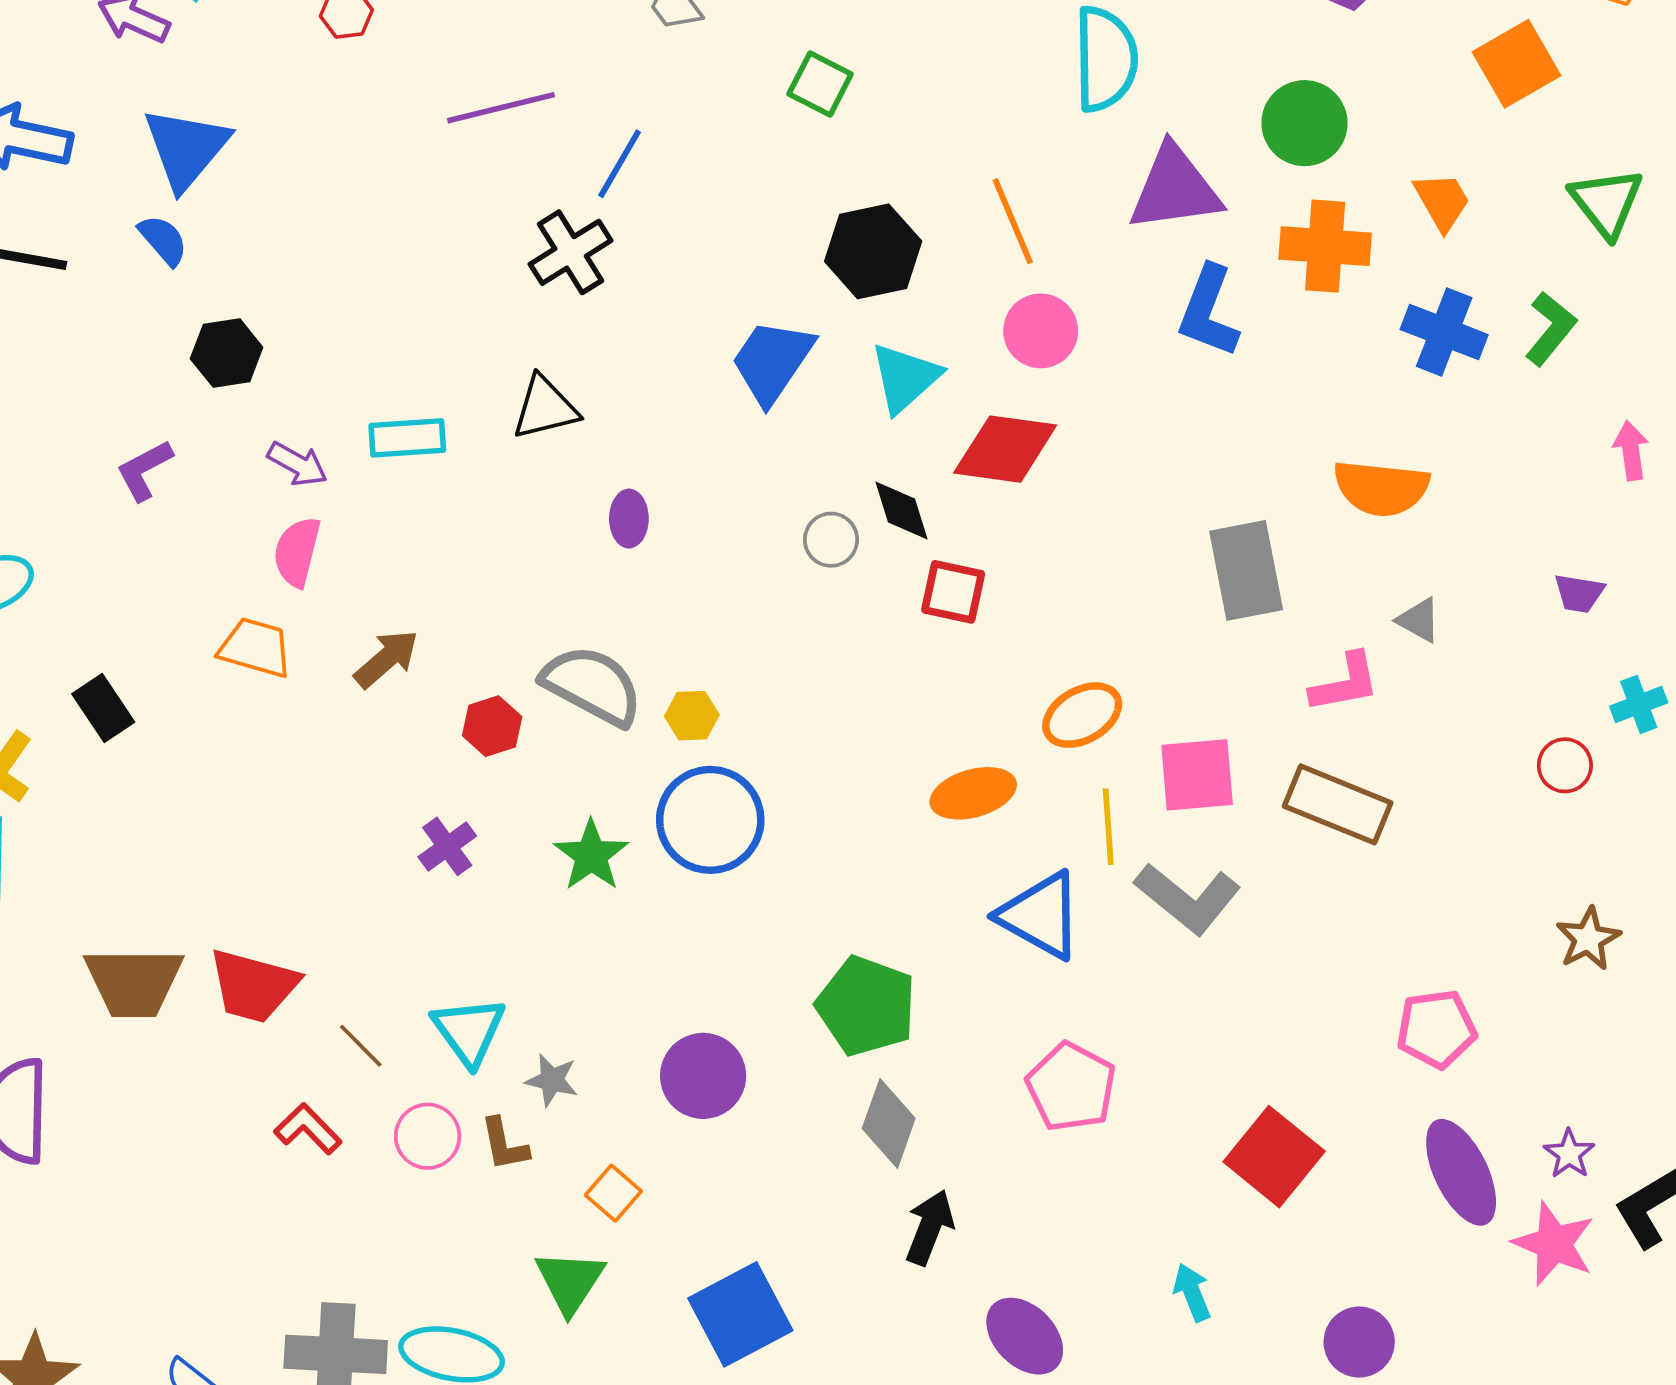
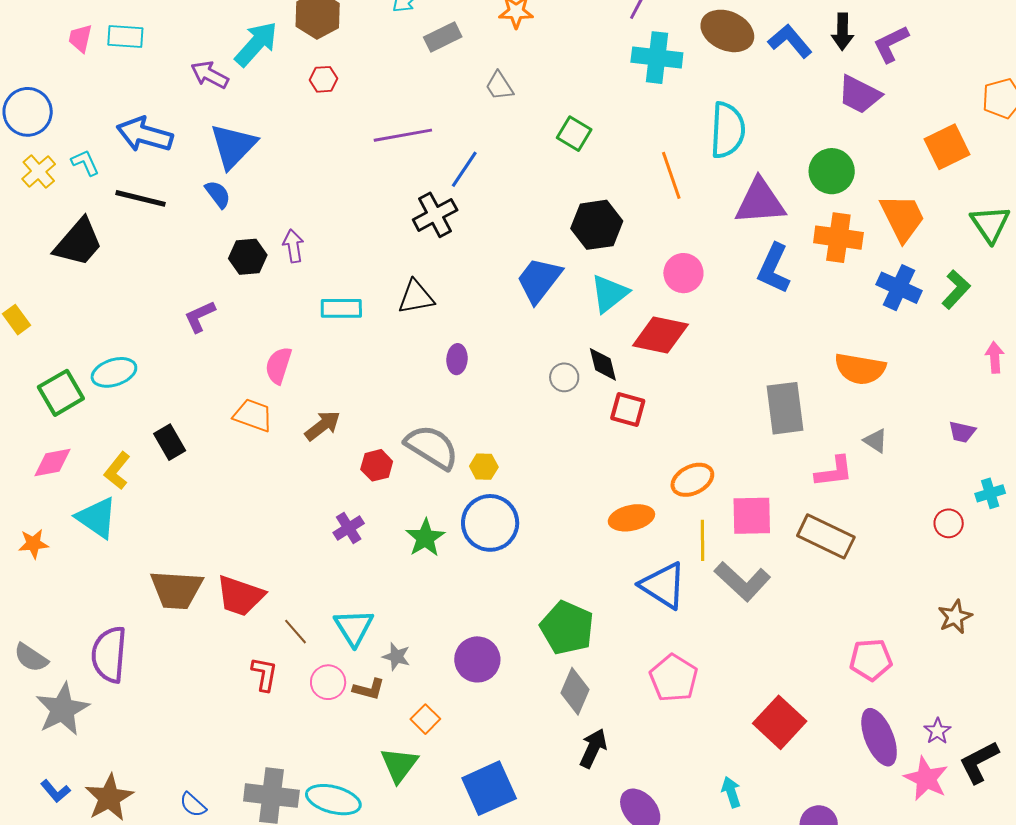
orange trapezoid: (1442, 201) -> (902, 218), size x1.5
orange line: (1013, 221) -> (671, 175), moved
purple arrow: (297, 464) -> (293, 246), moved, turned -132
red L-shape: (308, 1129) -> (264, 674), turned 51
brown L-shape: (504, 1144) -> (369, 689), turned -68

